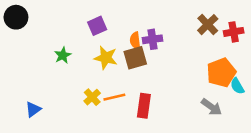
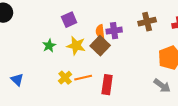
brown cross: (208, 25) -> (147, 22), moved, turned 30
green star: (63, 55) -> (49, 46), moved
brown square: (135, 58) -> (100, 46), turned -30
blue triangle: (33, 109) -> (17, 80), moved, turned -40

